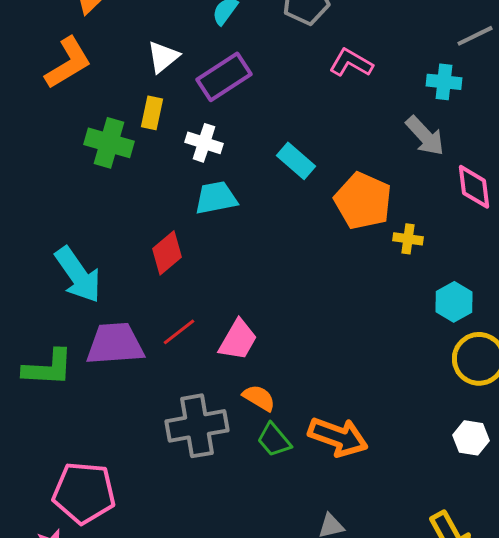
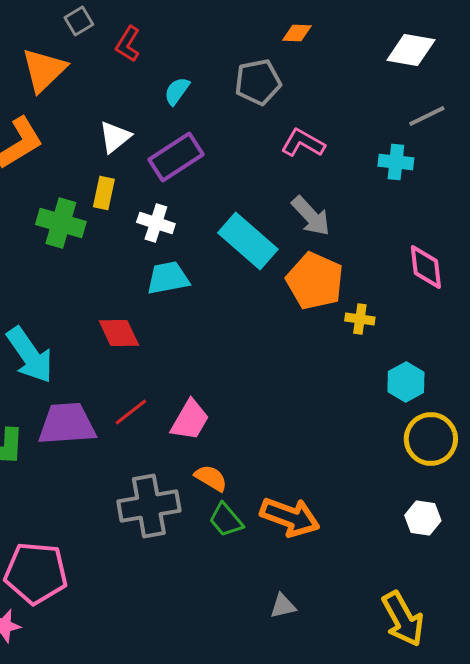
gray arrow: (425, 136) -> (311, 216), moved
cyan rectangle: (296, 161) -> (248, 241), size x1.5
red diamond: (167, 253) -> (119, 333), turned -75

